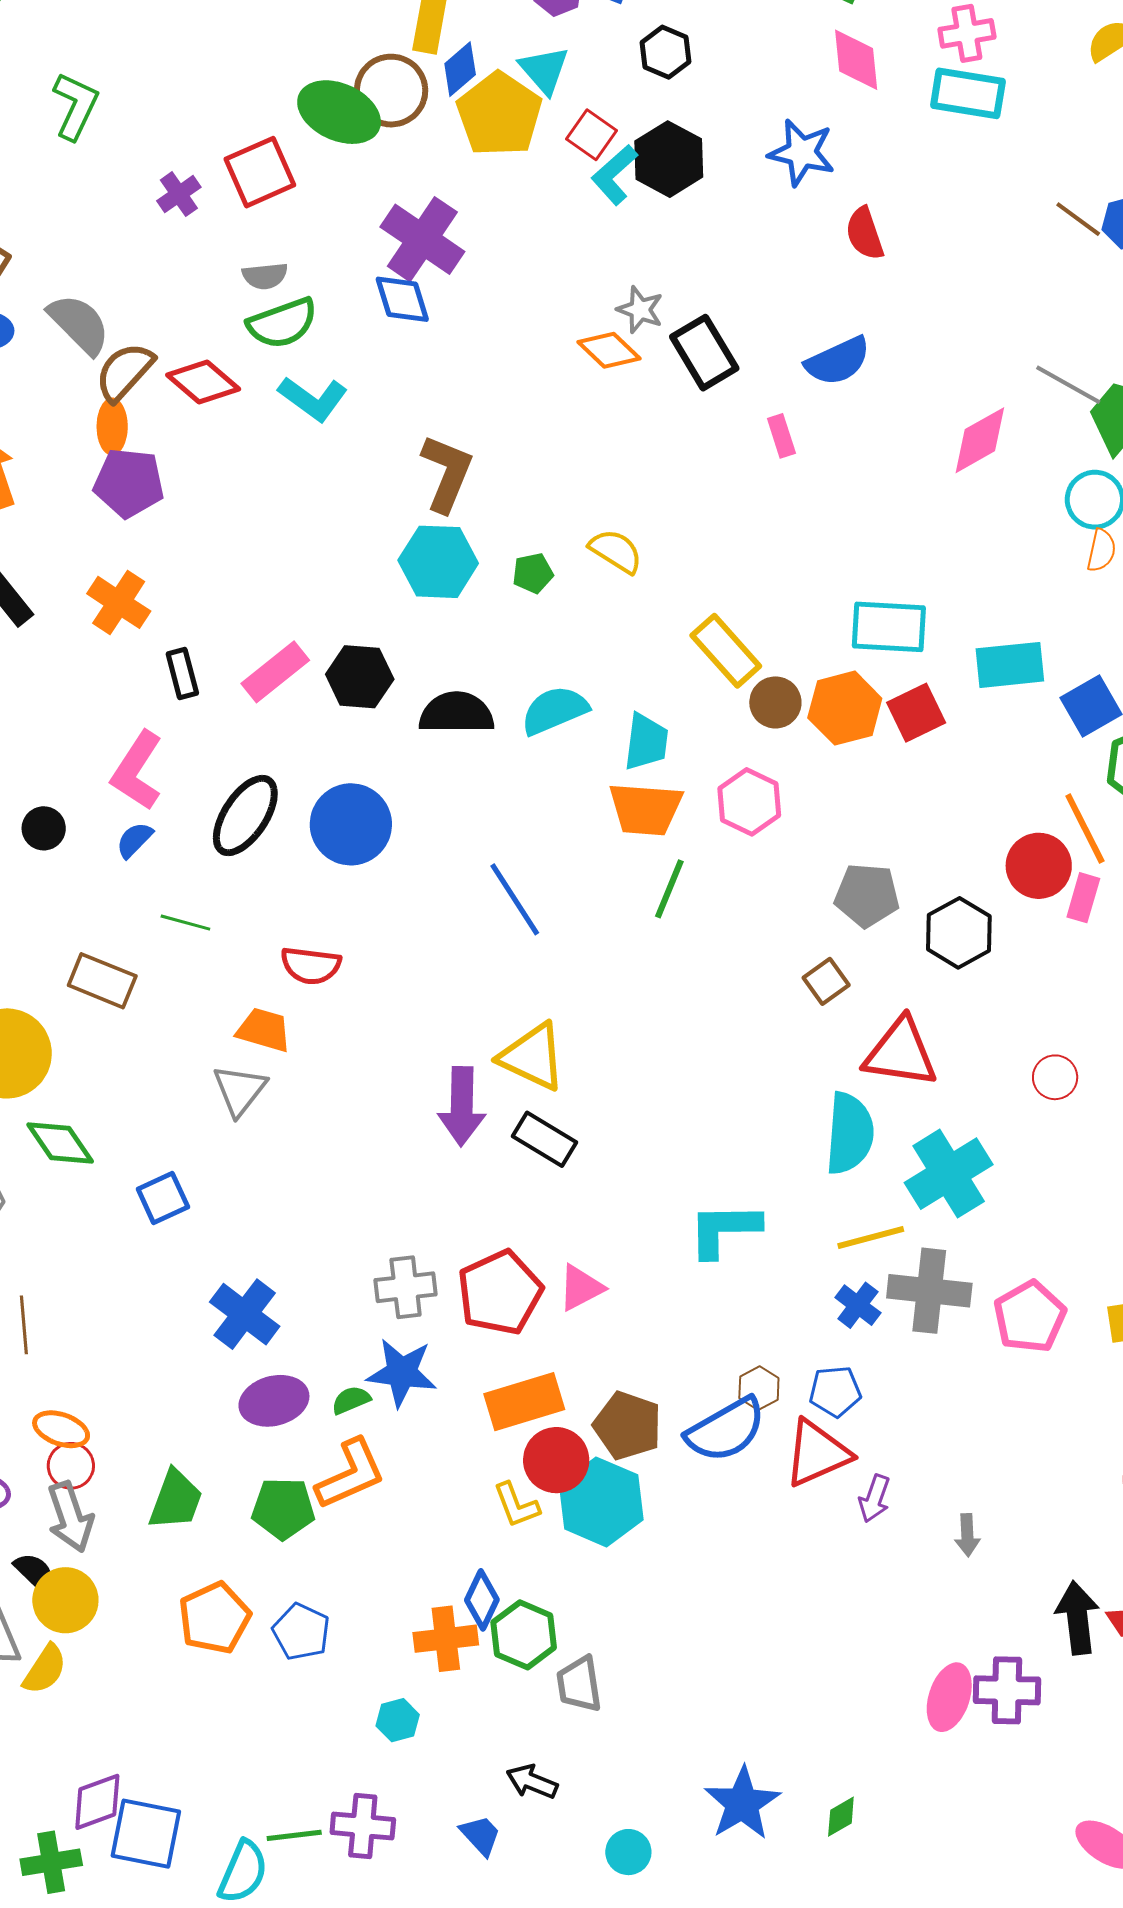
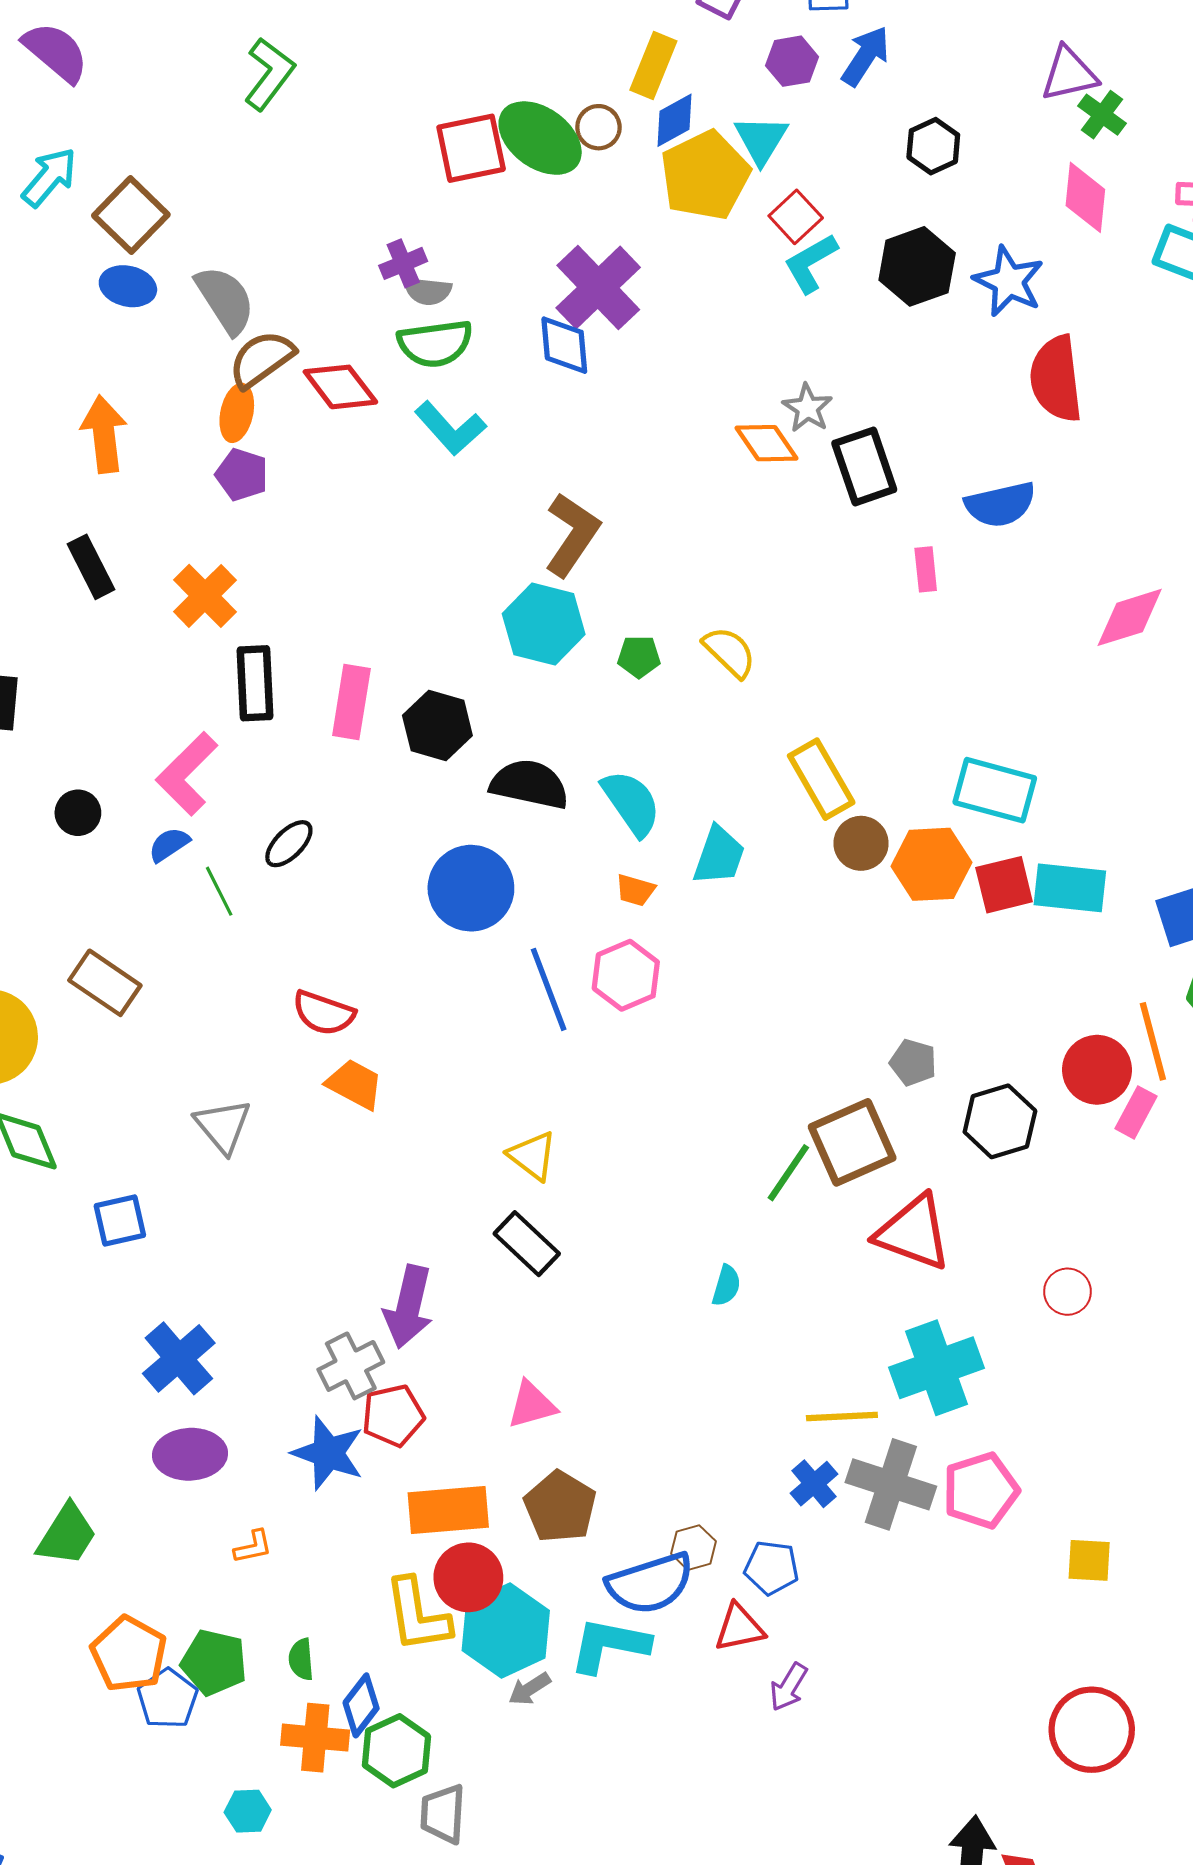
black hexagon: (666, 52) -> (933, 146), moved
brown circle: (391, 91) -> (598, 127), size x0.6
black hexagon: (669, 159) -> (917, 266), moved
red square: (260, 172) -> (471, 148), moved
purple cross: (179, 194) -> (403, 263), moved
red semicircle: (865, 234) -> (1056, 379), size x1.5
purple pentagon: (129, 483) -> (242, 475), size x0.7
cyan rectangle: (1010, 665) -> (1070, 888), moved
pink rectangle: (275, 672) -> (351, 702), turned -54
black rectangle: (182, 673) -> (255, 683), size x1.4
cyan semicircle: (555, 710) -> (631, 803), turned 66
pink hexagon: (749, 802) -> (626, 975), moved
orange trapezoid: (645, 809) -> (635, 890), moved, size x0.5
black ellipse: (245, 816) -> (289, 844), size x0.6
blue circle: (351, 824) -> (471, 888), moved
green line: (669, 889) -> (788, 1173), moved
gray pentagon: (867, 895) -> (913, 1062), size x0.7
green line: (185, 923) -> (219, 891), moved, turned 36
brown square: (826, 981) -> (852, 1142), size x1.8
orange trapezoid: (264, 1030) -> (355, 1084), moved
yellow triangle: (532, 1057) -> (532, 1156), size x0.7
gray triangle: (240, 1090) -> (223, 1126), turned -30
purple arrow: (462, 1106) -> (409, 1307), moved
cyan semicircle: (850, 1133) -> (726, 1286), moved, size x0.5
cyan L-shape: (724, 1230) -> (609, 1645), moved
gray cross: (406, 1287) -> (351, 1366), turned -32
red pentagon: (500, 1293) -> (393, 1416), moved, size x0.7
pink pentagon: (1030, 1317) -> (981, 1490), moved
green semicircle: (351, 1400) -> (301, 1659), moved, turned -84
brown pentagon: (628, 1426) -> (560, 1507), moved
red triangle: (817, 1453) -> (739, 1628), size x0.7
orange L-shape: (351, 1474) -> (253, 1547), size x0.5
yellow L-shape: (516, 1505) -> (417, 1615), size x1.5
green pentagon: (283, 1508) -> (214, 1662), moved
gray arrow: (967, 1535) -> (529, 1689), moved, turned 48
orange pentagon: (214, 1618) -> (129, 1654), moved, turned -30

